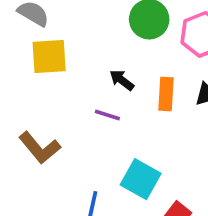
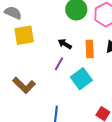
purple line: (107, 115) -> (59, 64), turned -72
cyan square: (141, 179) -> (81, 79), moved, turned 30

